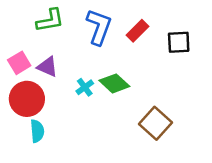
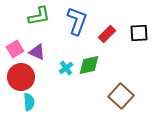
red rectangle: (138, 31) -> (107, 34), moved
green diamond: (114, 83) -> (89, 65), turned -55

